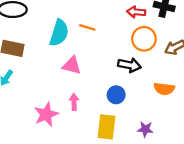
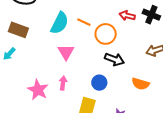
orange circle: (144, 39) -> (106, 34), moved
pink triangle: (72, 65) -> (66, 52), turned 36
pink star: (46, 114) -> (38, 90), turned -30

